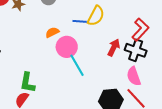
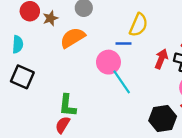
blue line: (80, 21) -> (124, 43), moved
orange semicircle: (52, 32) -> (73, 38), moved, size x1.6

